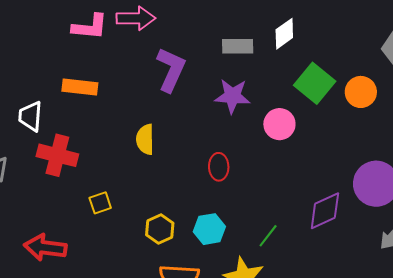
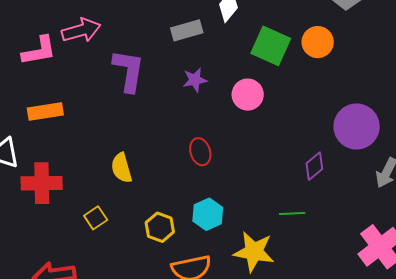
purple star: (232, 96) -> (195, 80), size x0.7
yellow semicircle: (145, 139) -> (122, 168), moved
purple diamond: (325, 211) -> (314, 166), size x0.7
green line: (268, 236) -> (292, 214), moved, turned 65

